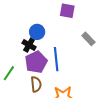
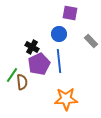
blue circle: (37, 32) -> (59, 34), moved
brown semicircle: (36, 84) -> (22, 82), moved

